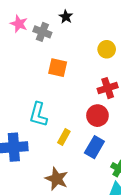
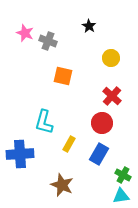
black star: (66, 17) -> (89, 26), moved
red cross: (108, 88) -> (112, 96), turned -30

